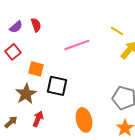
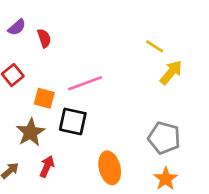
purple semicircle: (16, 27) -> (17, 27), moved
pink line: (77, 45) -> (85, 83), moved

